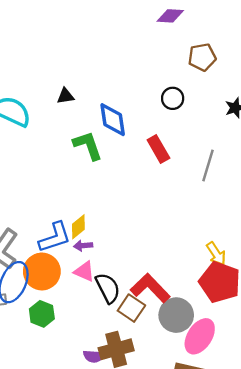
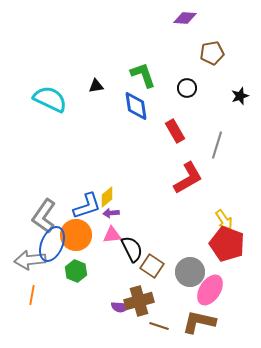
green L-shape: (88, 145) -> (143, 75), moved
pink triangle: (84, 272) -> (112, 235), turned -30
red L-shape: (150, 288) -> (188, 178), moved, turned 104

